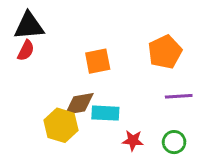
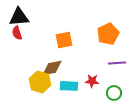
red semicircle: (26, 50) -> (17, 33), turned 136
cyan rectangle: (105, 113) -> (69, 86), moved
red star: (133, 141) -> (92, 81), moved

